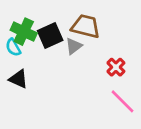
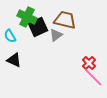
green cross: (24, 32) -> (27, 17), moved
red cross: (116, 67) -> (89, 63), moved

